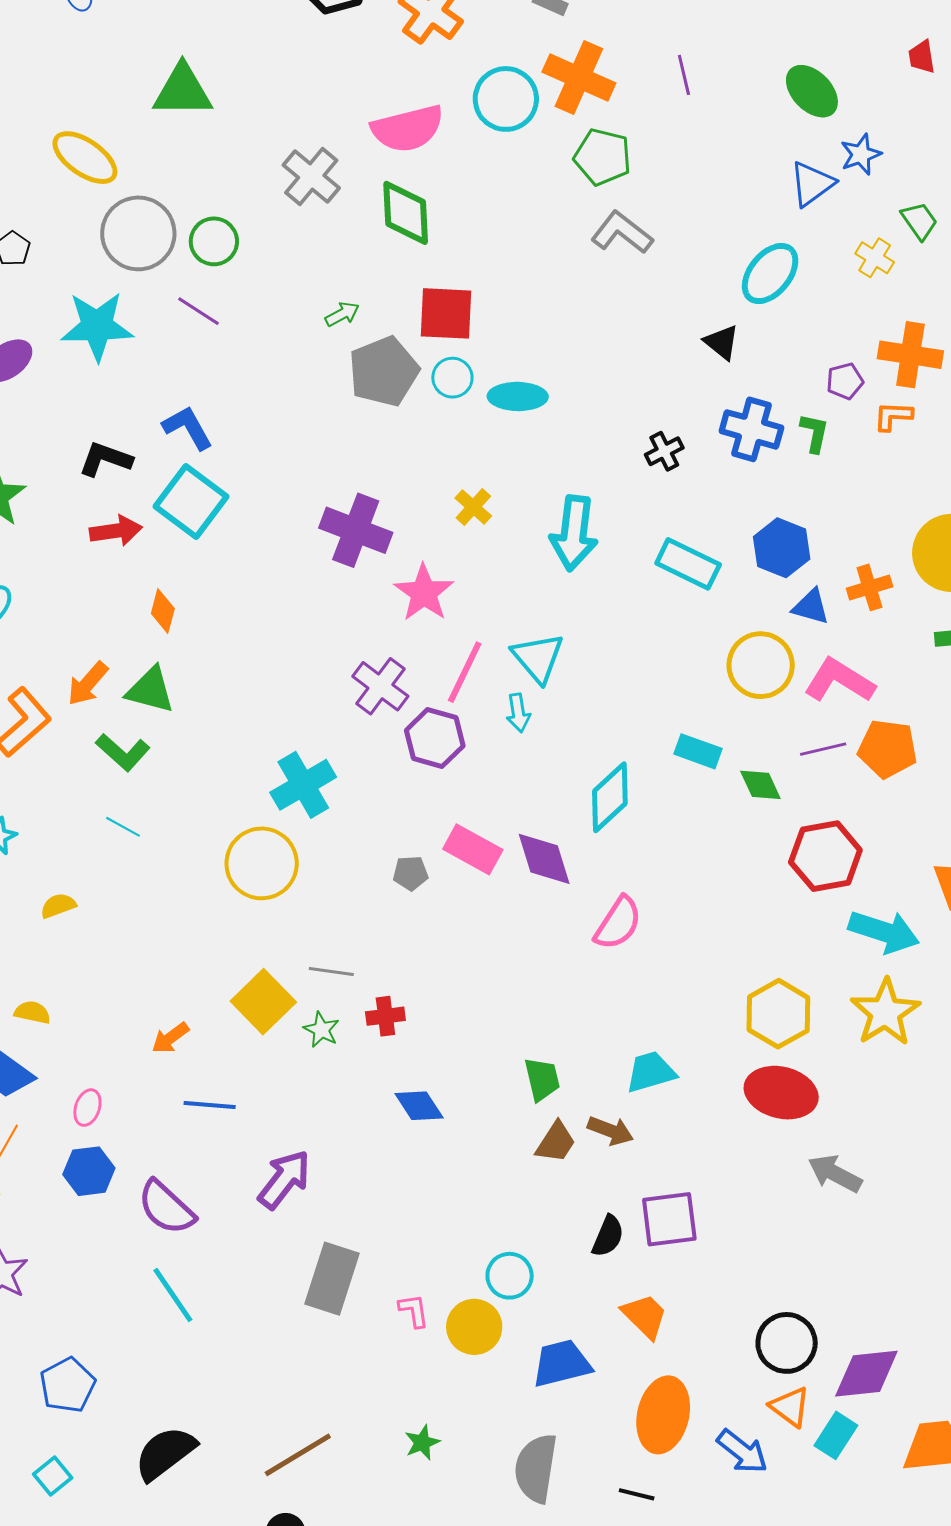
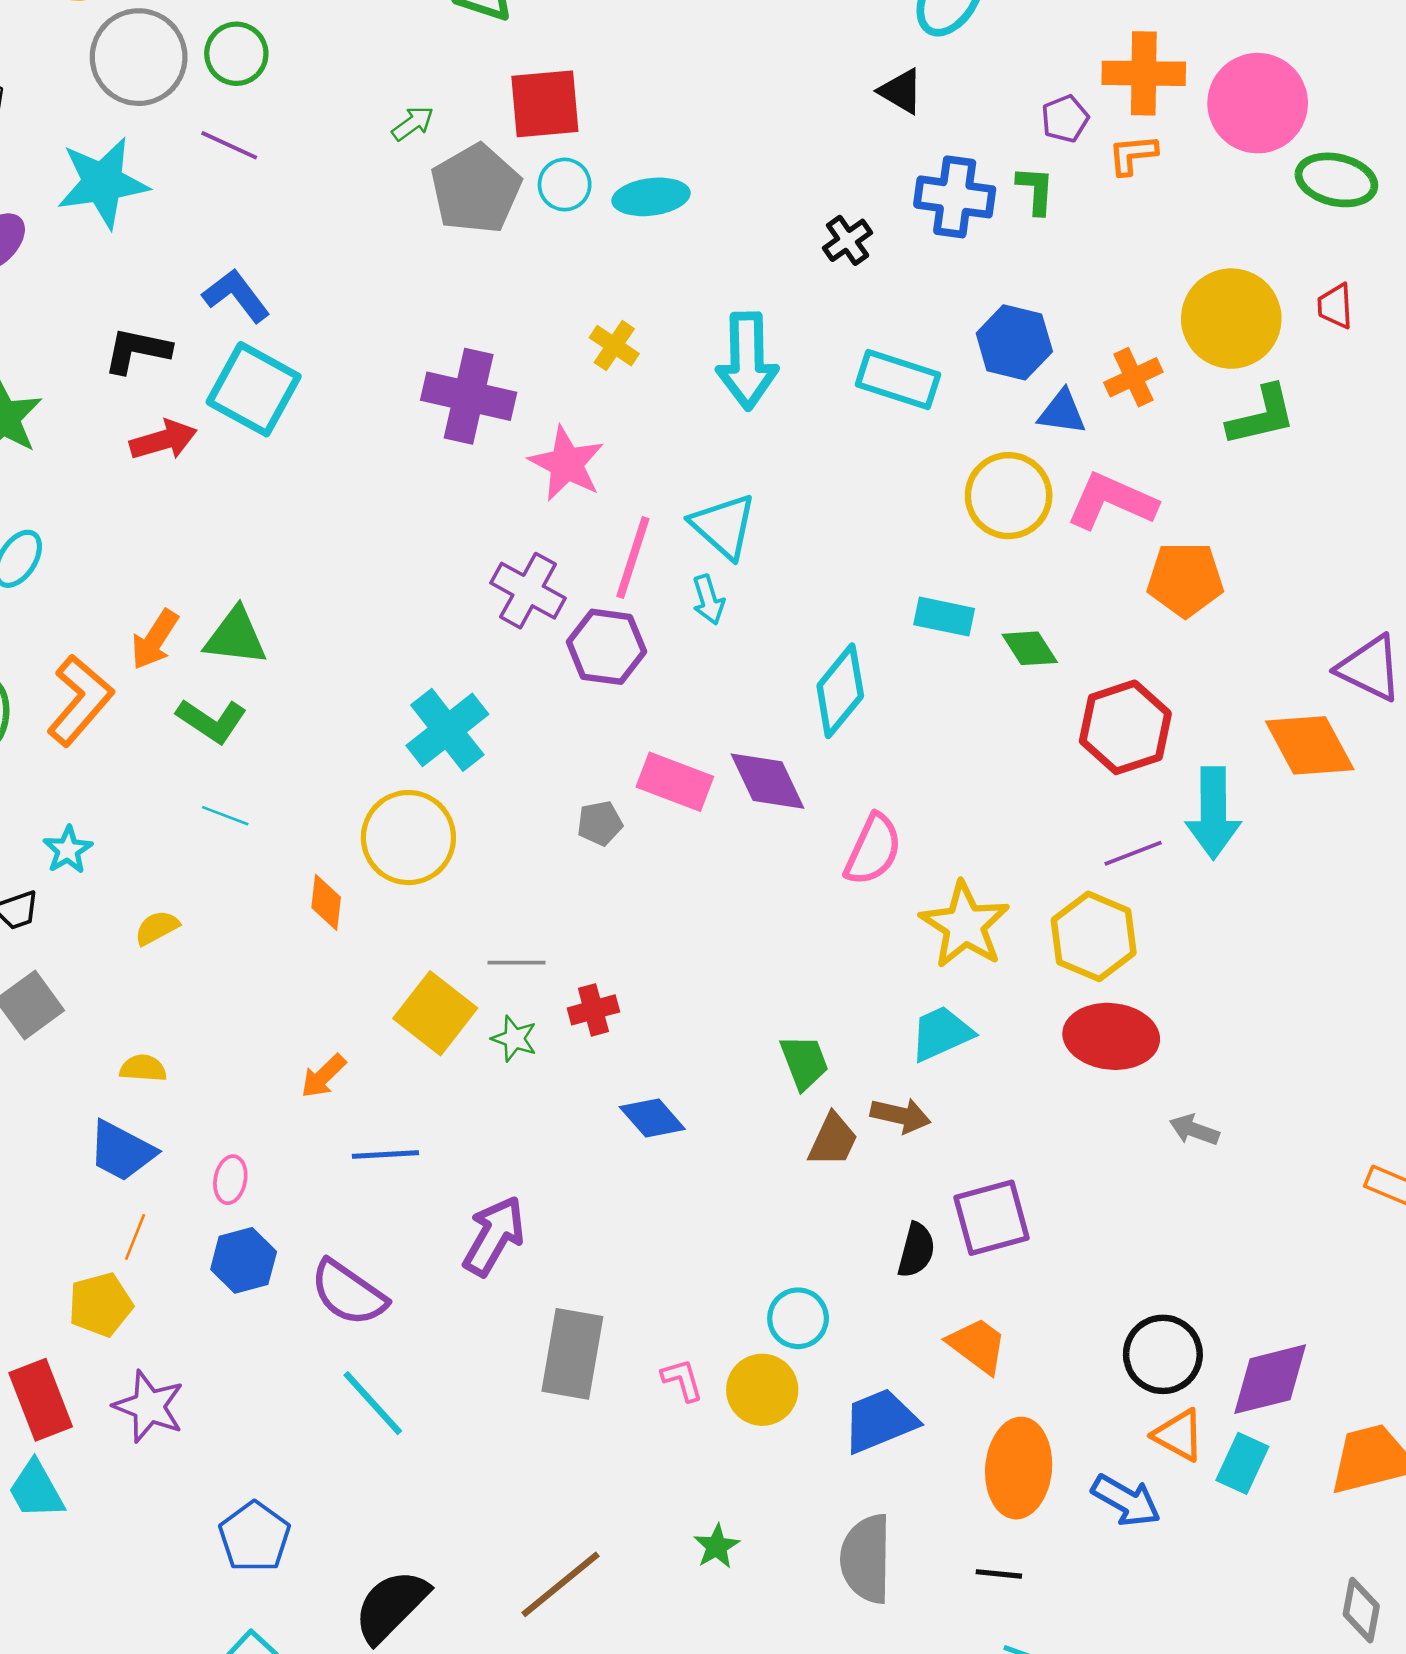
orange diamond: (163, 611) -> (326, 902), moved
purple line: (823, 749) -> (1133, 853), moved
cyan arrow: (884, 932) -> (1213, 813), turned 80
yellow star: (885, 1012) -> (965, 925), moved
gray arrow: (835, 1174) -> (1194, 1130), size x0.7

